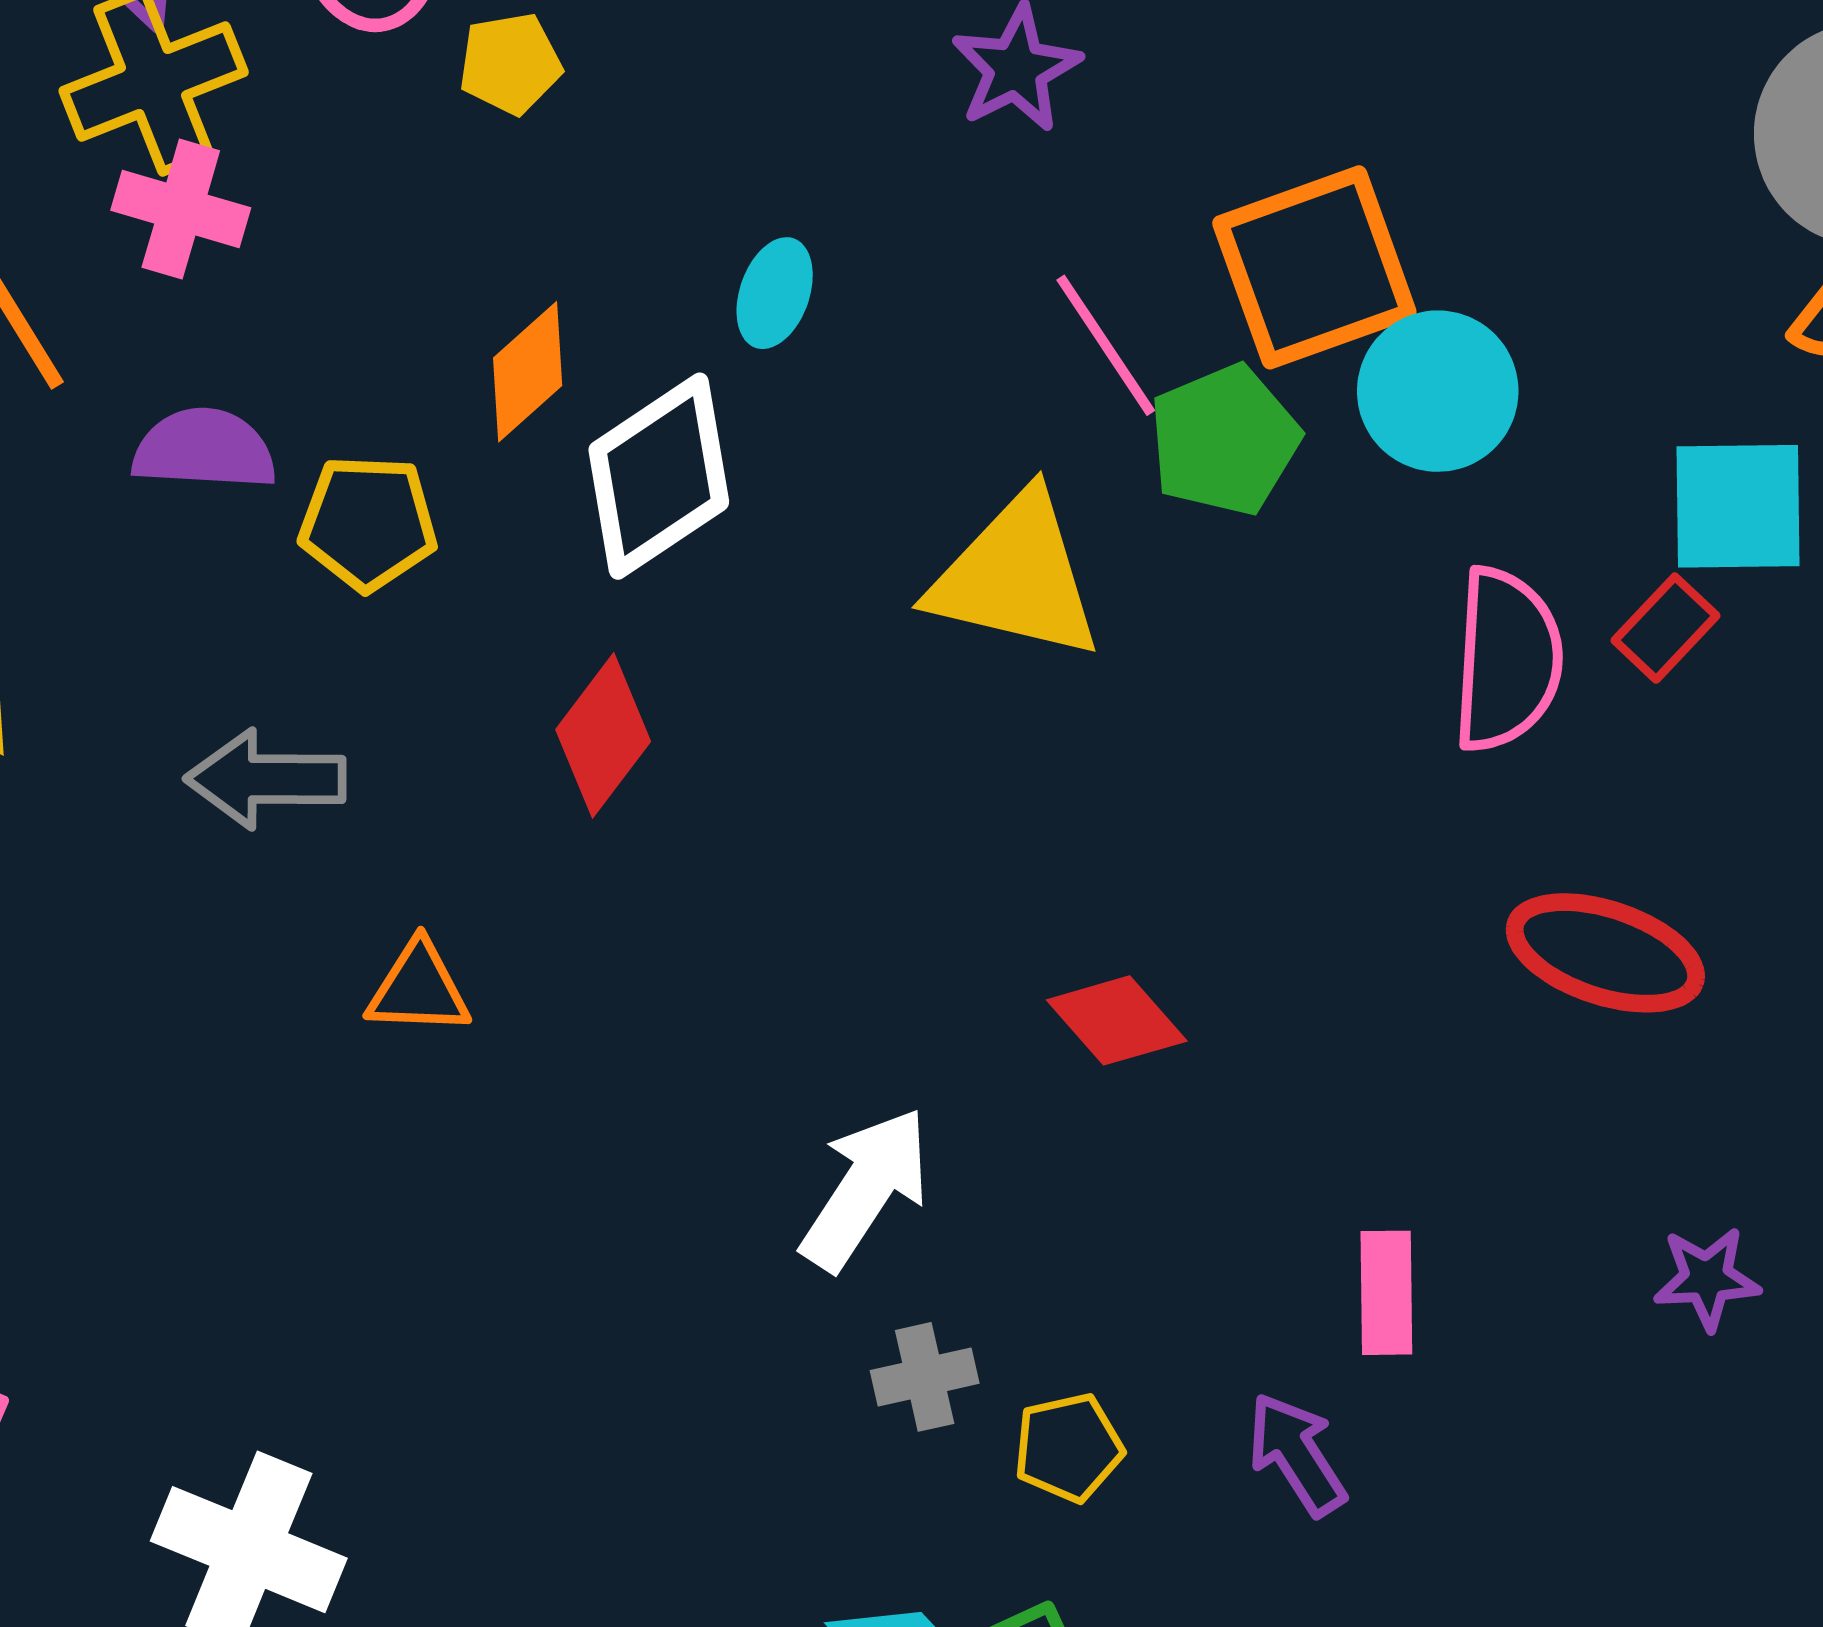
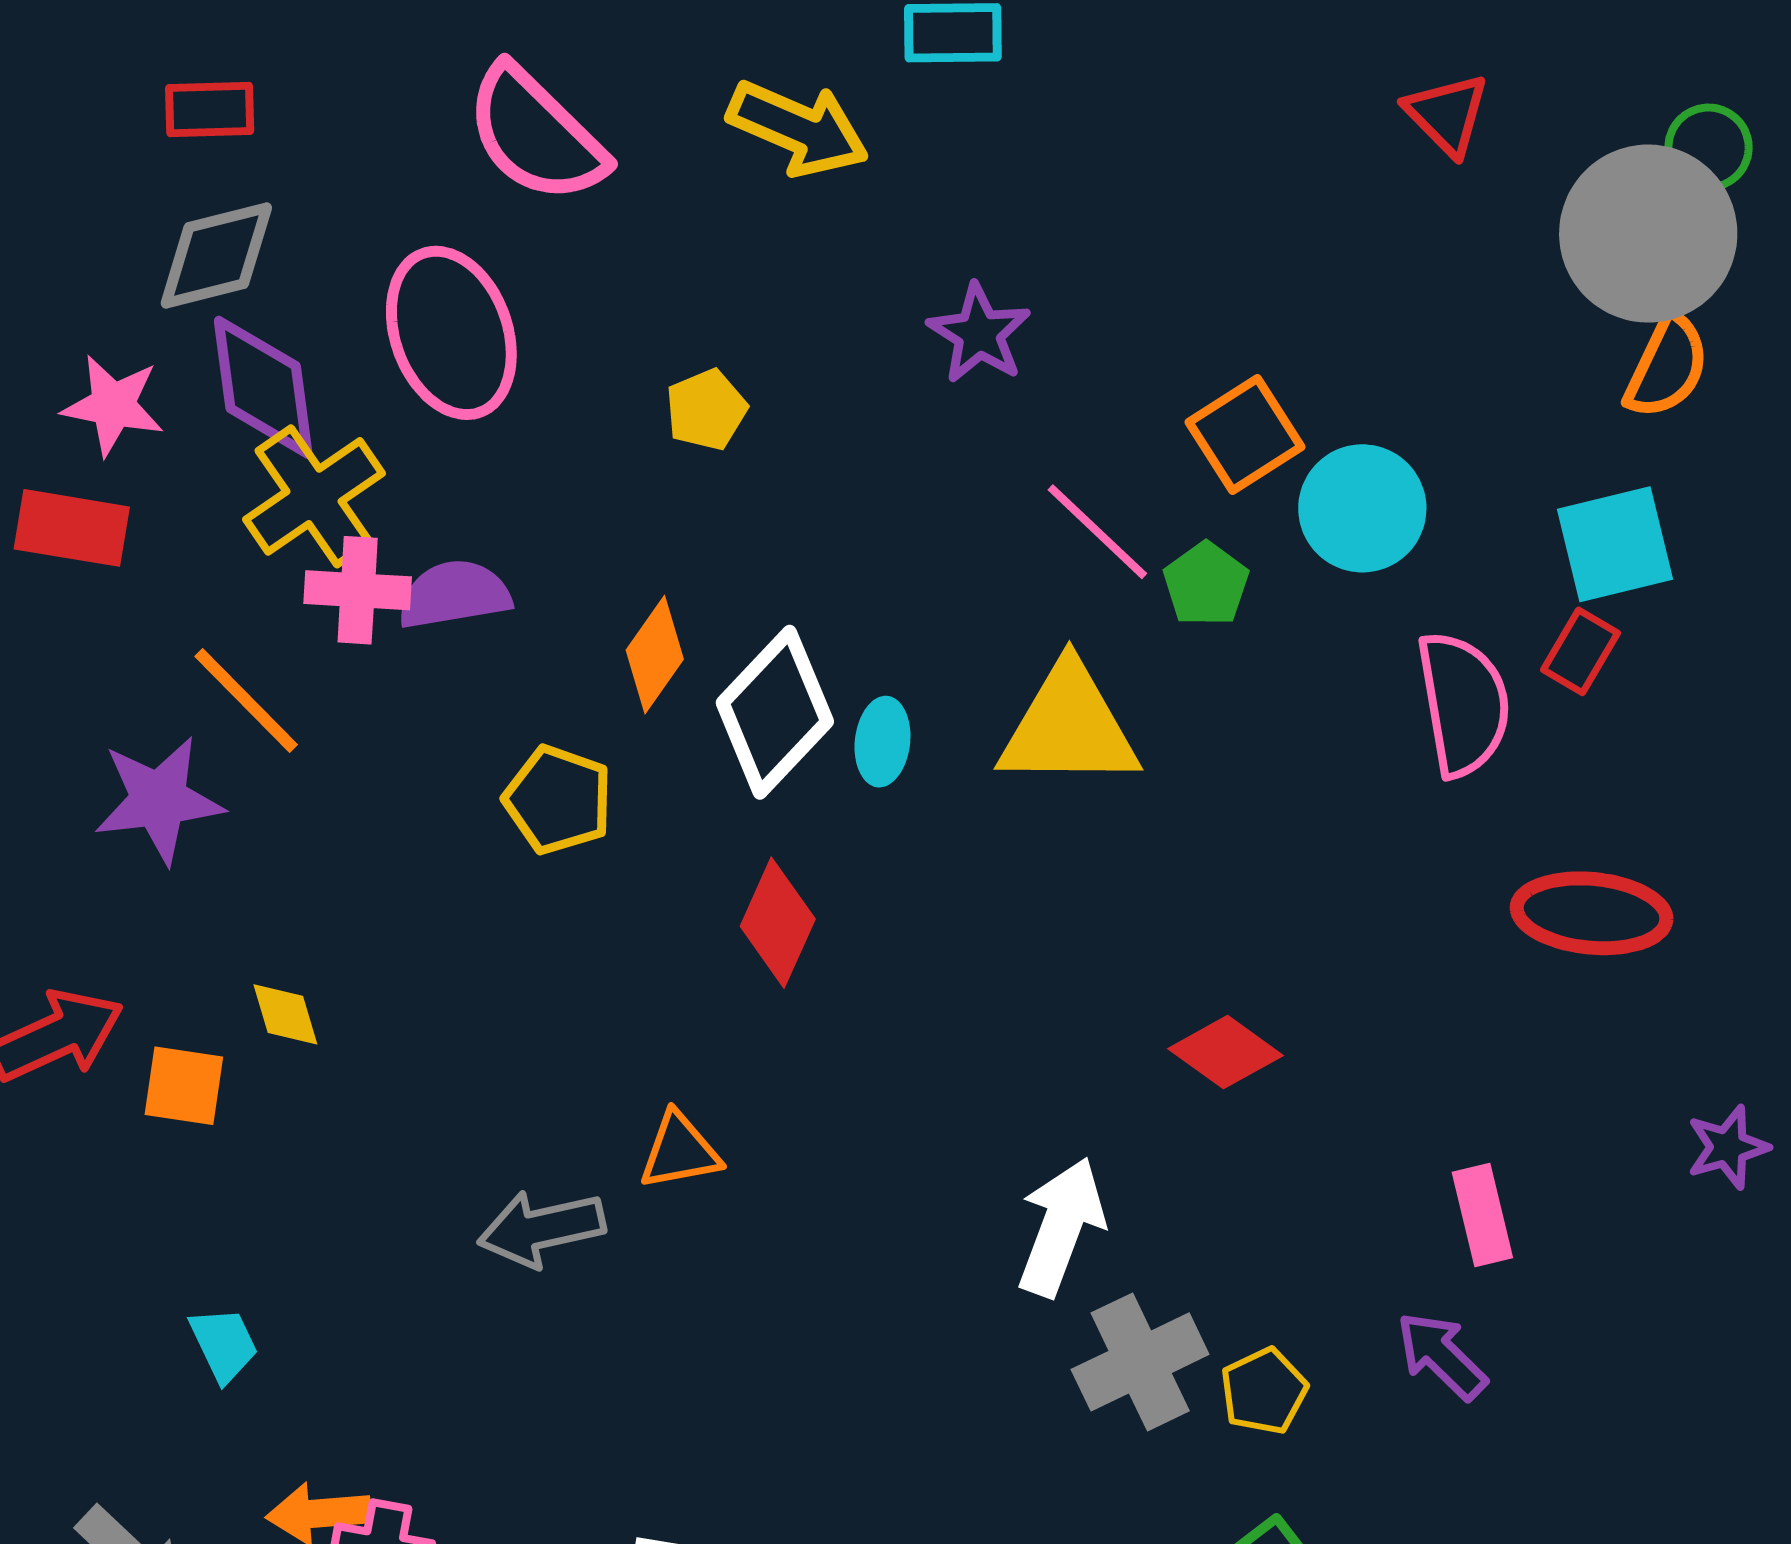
yellow pentagon: (510, 64) -> (706, 410), moved
orange square: (1314, 267) -> (1245, 435), size x0.7
cyan ellipse: (775, 293) -> (882, 742), moved
green pentagon: (1224, 440) -> (1206, 584), size x0.7
purple semicircle: (204, 449) -> (454, 594), moved
yellow pentagon: (368, 523) -> (558, 800), turned 30
gray arrow: (266, 779) -> (541, 1229), moved
gray cross: (925, 1377) -> (1140, 1362), size x1.6

